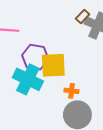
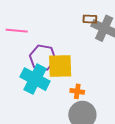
brown rectangle: (83, 16) -> (90, 19), turned 48

